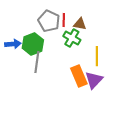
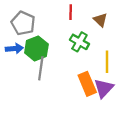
red line: (64, 20) -> (71, 12), moved
gray pentagon: (49, 21) -> (23, 23), moved
brown triangle: (80, 24) -> (100, 20), moved, turned 32

